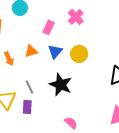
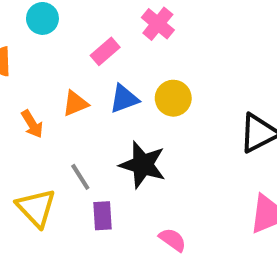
pink rectangle: (49, 27) -> (105, 51), turned 32
blue triangle: (55, 52) -> (124, 99), turned 35
purple rectangle: (27, 107) -> (103, 216), moved

